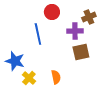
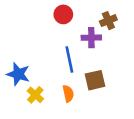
blue line: (38, 34) -> (69, 60), moved
brown square: (81, 52) -> (95, 80), moved

